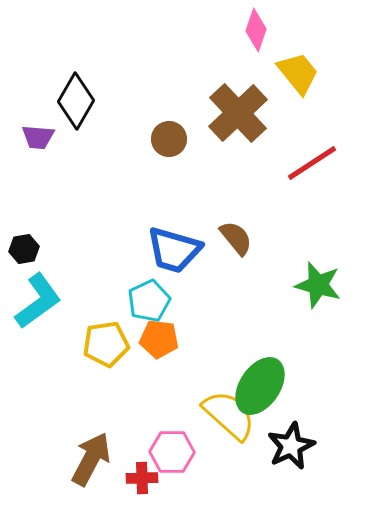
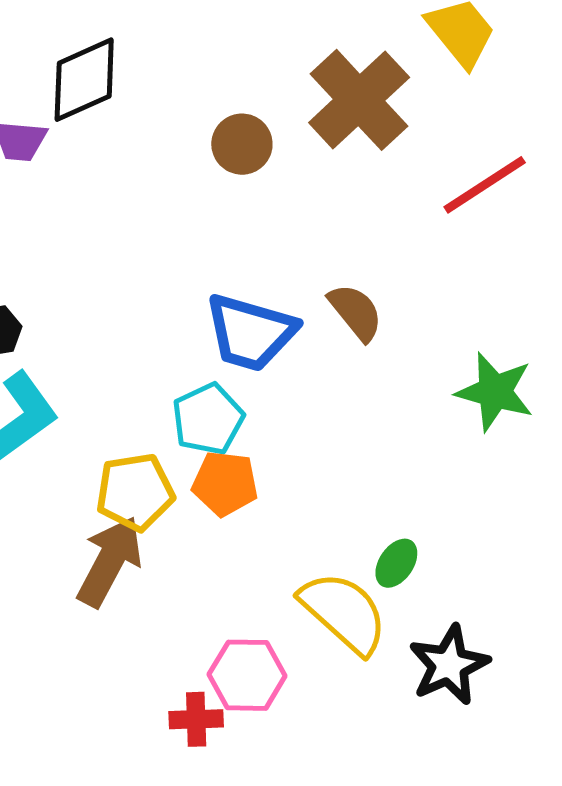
black diamond: (76, 101) -> (84, 80), turned 36
green ellipse: (260, 386) -> (396, 563), size x0.5
brown arrow: (91, 459) -> (110, 561), moved

